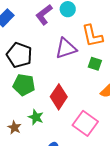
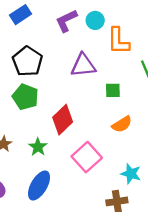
orange L-shape: (92, 36) -> (118, 41), moved
green square: (95, 64) -> (113, 90), turned -32
green star: (36, 117) -> (38, 147), moved

